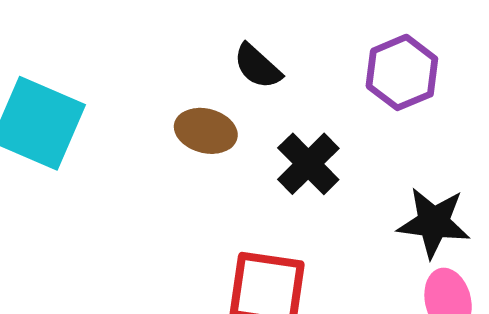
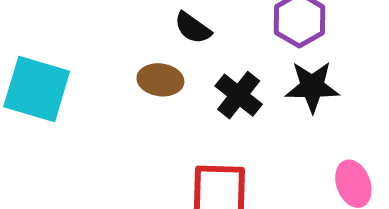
black star: (434, 223) -> (312, 87), moved

